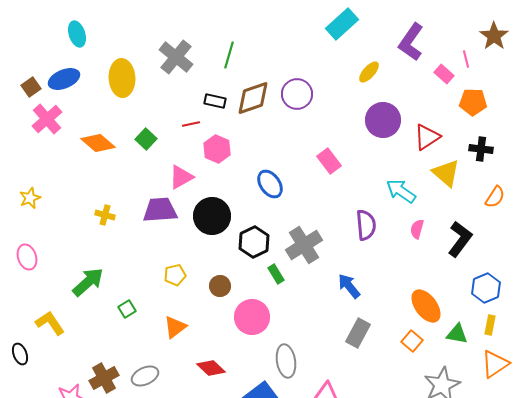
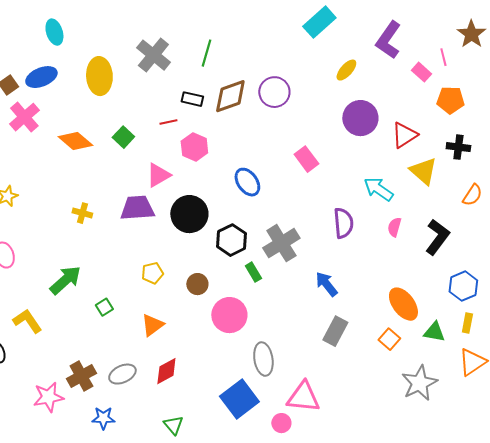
red diamond: (211, 368) -> (166, 371), moved, turned -72

